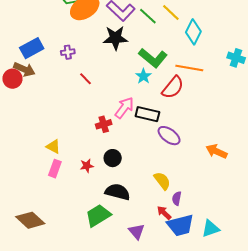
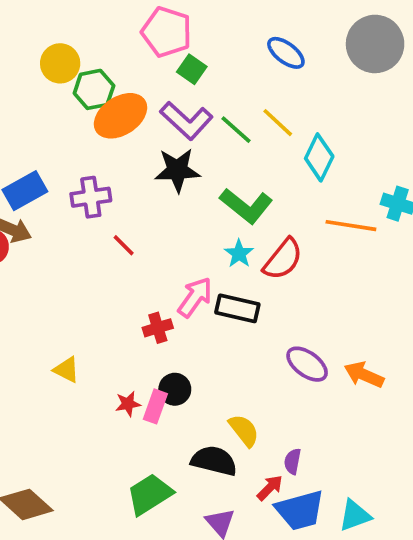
purple cross: (68, 52) -> (91, 197), size x1.5
orange line: (189, 68) -> (351, 226), moved
cyan star: (143, 76) -> (239, 254), moved
purple ellipse: (169, 136) -> (307, 364), moved
pink rectangle: (55, 169) -> (155, 406), moved
yellow semicircle: (162, 181) -> (244, 430), moved
black semicircle: (117, 192) -> (214, 461), moved
red arrow: (164, 213) -> (270, 488), turned 91

